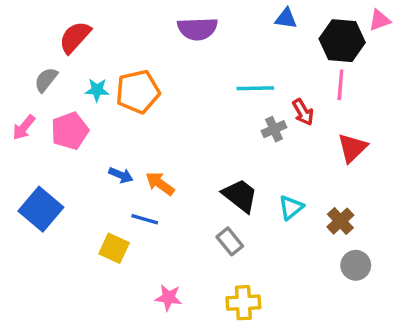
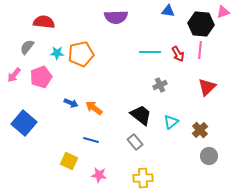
red semicircle: (75, 37) -> (44, 22), turned 55
red arrow: (303, 112) -> (178, 54), moved
gray cross: (274, 129) -> (160, 85), moved
blue line: (145, 219) -> (91, 140), moved
yellow square: (114, 248) -> (69, 161), moved

